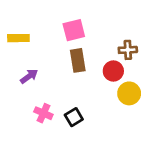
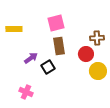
purple arrow: (29, 76) -> (31, 58), moved
pink cross: (43, 113) -> (26, 92), moved
black square: (74, 117) -> (48, 67), moved

